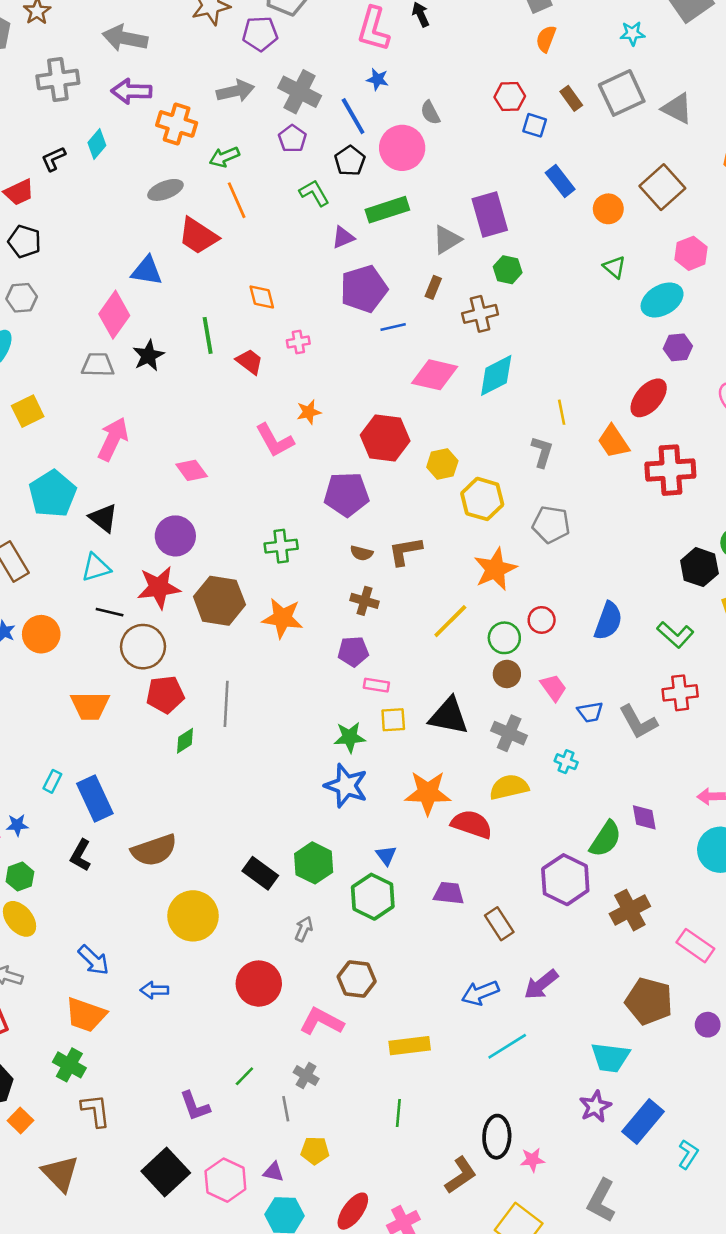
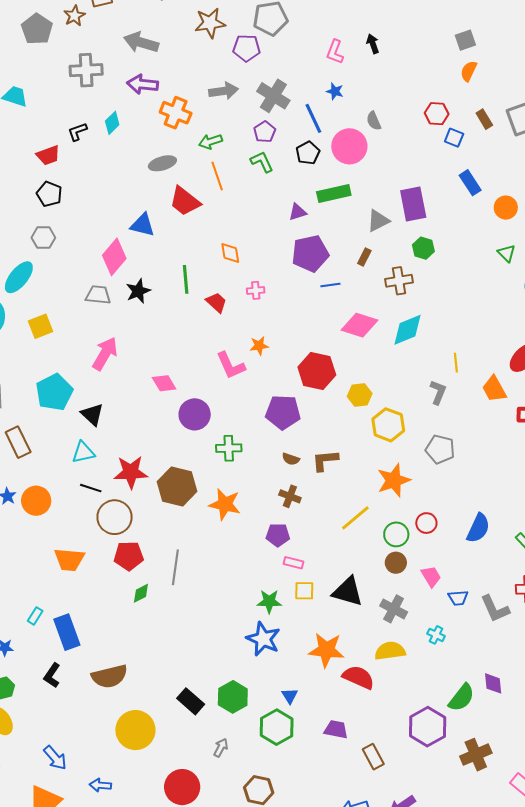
pink L-shape: (373, 29) -> (335, 52), size x0.7
green L-shape: (314, 193) -> (262, 162), moved
purple circle: (175, 536) -> (195, 414), moved

